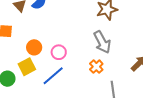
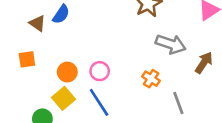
gray arrow: (102, 42) -> (171, 44), moved, turned -30
blue line: (53, 76) -> (99, 102), turned -70

